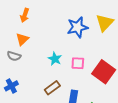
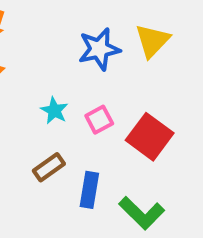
pink square: (78, 63) -> (99, 120), turned -32

